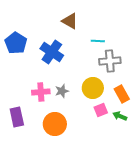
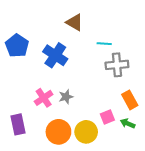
yellow circle: (93, 88) -> (86, 132), moved
pink cross: (41, 92) -> (44, 98), turned -30

